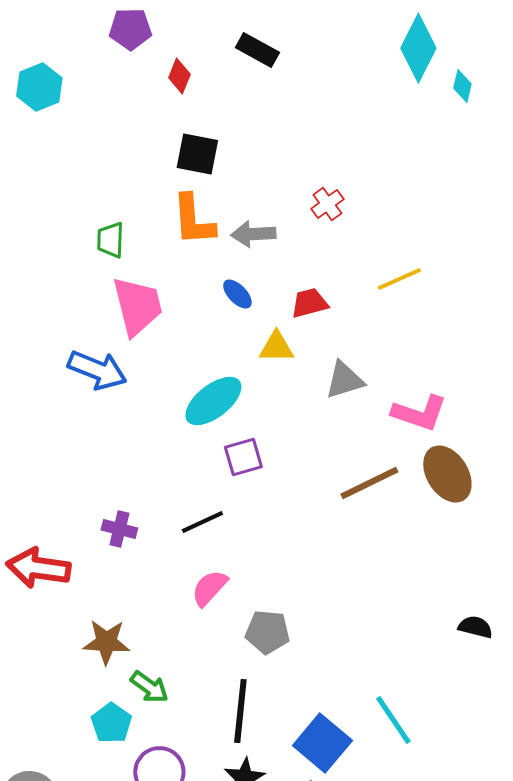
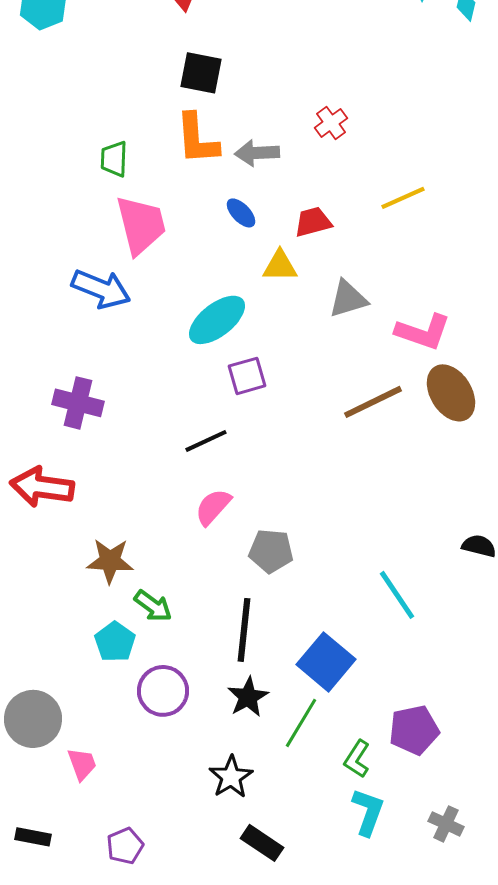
purple cross: (119, 529) -> (78, 403), moved, size x1.4
cyan line: (393, 720) -> (397, 595), moved

